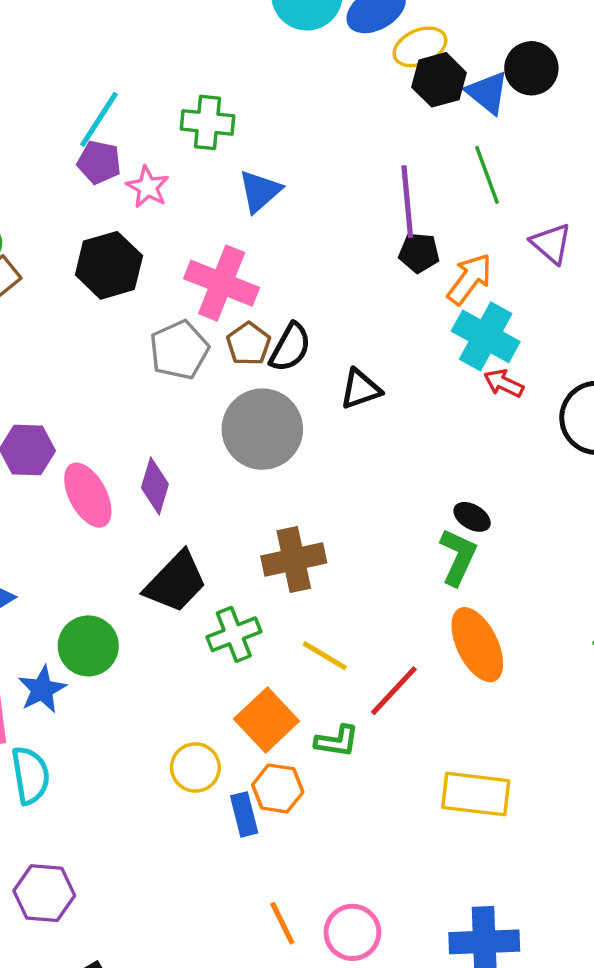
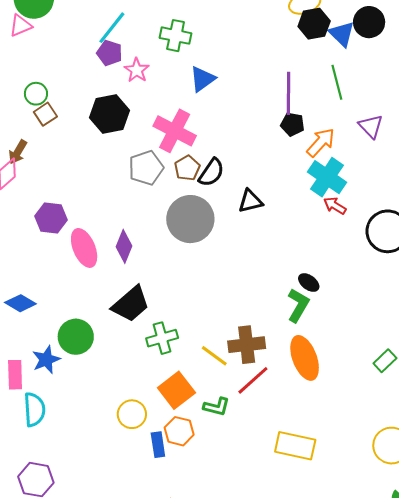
brown cross: (294, 559) -> (247, 345), moved

